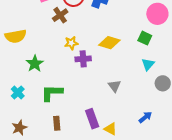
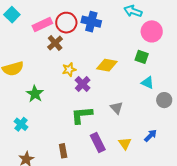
purple cross: (83, 59) -> (83, 84), turned -35
cyan triangle: (148, 64) -> (148, 83), turned -40
green L-shape: (52, 93) -> (82, 115), moved
yellow triangle: (110, 129) -> (125, 144), moved, turned 32

